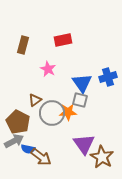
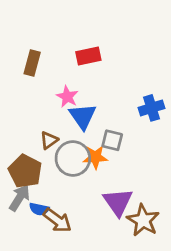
blue triangle: (82, 83) -> (83, 116), moved
gray arrow: (14, 141) -> (19, 198), turned -30

